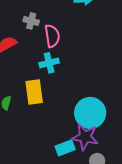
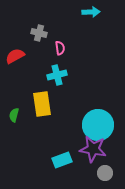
pink semicircle: (52, 36) -> (60, 48), size x0.6
cyan rectangle: (65, 148) -> (62, 160), moved

